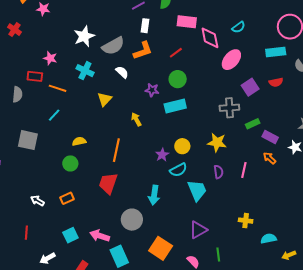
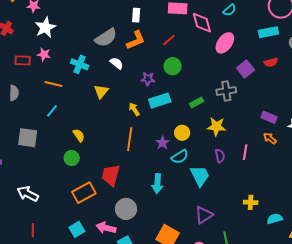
white star: (84, 36) -> (45, 27), moved
red rectangle: (35, 76) -> (23, 60), moved
cyan rectangle: (175, 106) -> (160, 101), moved
green rectangle: (253, 124) -> (197, 102), moved
yellow semicircle: (79, 141) -> (79, 135), turned 72
orange line: (116, 150) -> (130, 139), moved
orange rectangle: (67, 198) -> (84, 193), moved, size x1.6
white arrow: (37, 201) -> (28, 194), moved, size x1.5
gray circle: (132, 220) -> (126, 209), moved

